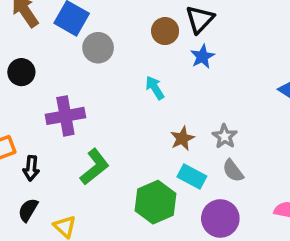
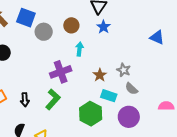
brown circle: (165, 31) -> (71, 25), moved
cyan arrow: (155, 88) -> (80, 49), turned 48
purple cross: (65, 116) -> (61, 72), moved
black arrow: (31, 168) -> (25, 100), moved

